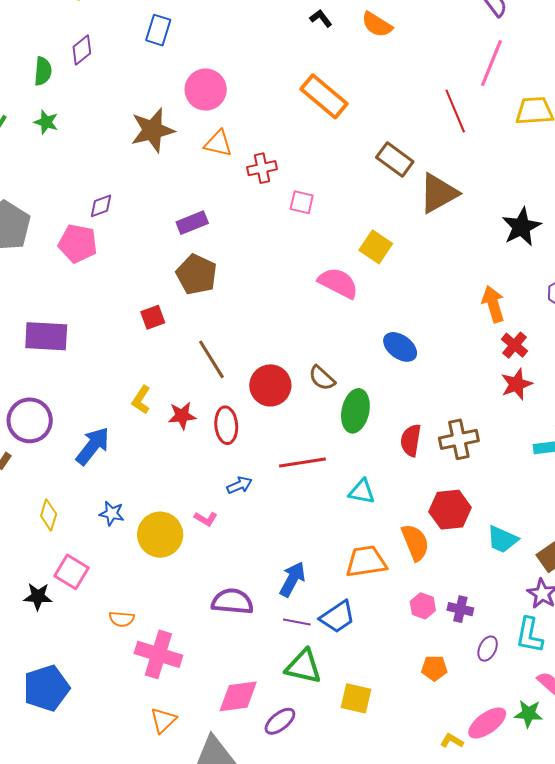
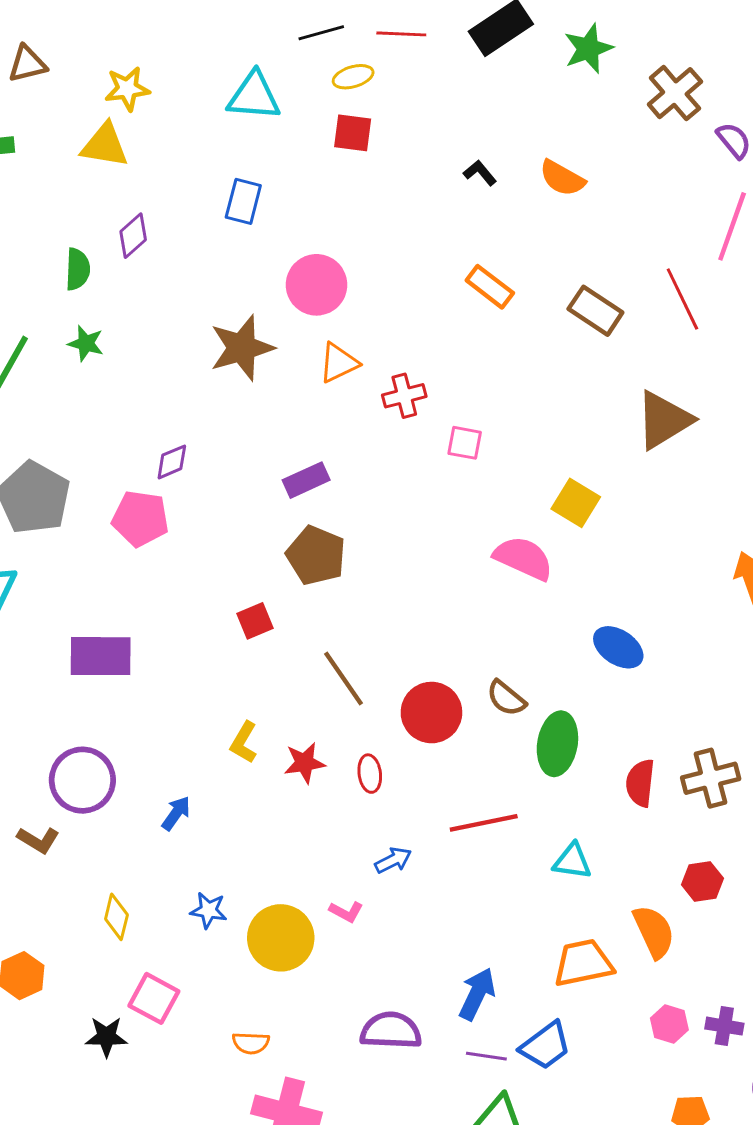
orange rectangle: (324, 96) -> (490, 287), size x0.7
orange triangle: (218, 144) -> (339, 363), turned -36
brown rectangle: (395, 159) -> (595, 311), moved
red ellipse: (226, 425) -> (370, 774), size x0.7
blue arrow: (93, 446) -> (176, 813), size x0.6
red hexagon: (450, 510) -> (702, 881), size x0.7
orange semicircle: (122, 619) -> (251, 1043), moved

